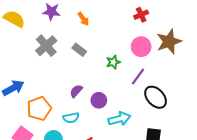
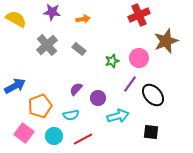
red cross: (141, 15) -> (139, 15), size x1.5
orange arrow: (83, 19) -> (83, 19), turned -64
pink circle: (141, 47) -> (139, 58), moved
purple line: (138, 77) -> (130, 84), moved

